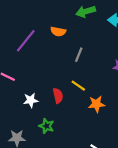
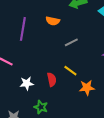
purple line: (26, 41) -> (23, 29), turned -30
gray line: (79, 55) -> (71, 42), turned 40

